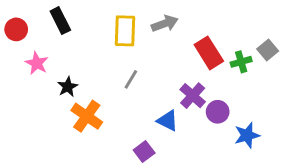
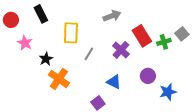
yellow rectangle: (125, 31) -> (71, 33), moved
purple cross: (193, 96) -> (121, 50), moved

